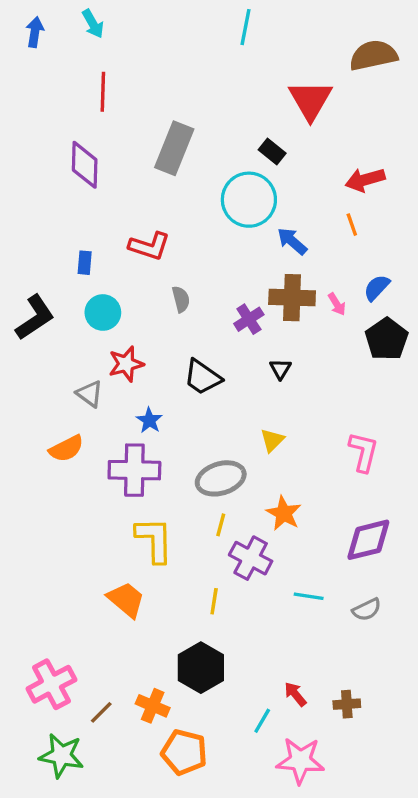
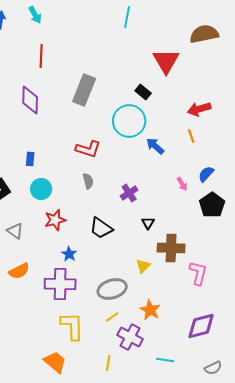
red L-shape: (149, 246) -> (88, 149), moved
brown cross: (292, 298) -> (171, 248), moved
gray triangle: (90, 394) -> (15, 231), moved
yellow line: (221, 525) -> (112, 317), turned 40
gray semicircle: (367, 610) -> (213, 368), moved

